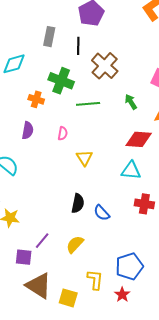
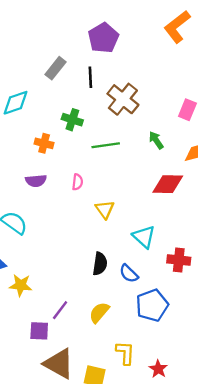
gray rectangle: (49, 37) -> (55, 68), turned 30
green cross: (61, 81) -> (72, 120), size x0.7
purple semicircle: (28, 130) -> (36, 181), turned 78
cyan triangle: (131, 171) -> (144, 237), moved, turned 40
blue pentagon: (129, 266) -> (152, 305), moved

